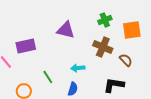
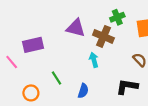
brown cross: (103, 47) -> (103, 36), moved
cyan arrow: (78, 68) -> (94, 60), moved, turned 80

